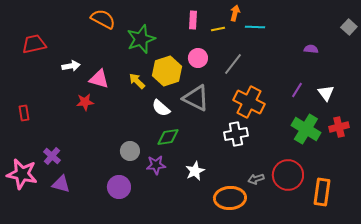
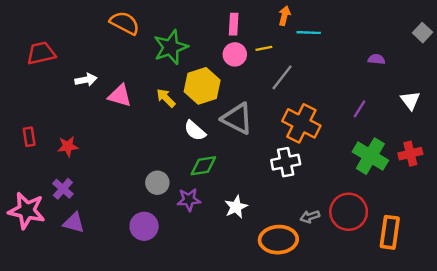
yellow line: (218, 29) -> (264, 48), moved
pink circle: (198, 58) -> (235, 54), moved
white triangle: (326, 93) -> (410, 100), moved
red star: (85, 102) -> (68, 146), moved

